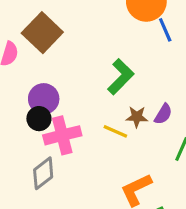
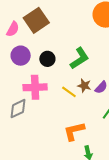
purple circle: (44, 99) -> (21, 56), moved
black circle: (39, 119) -> (47, 59), moved

